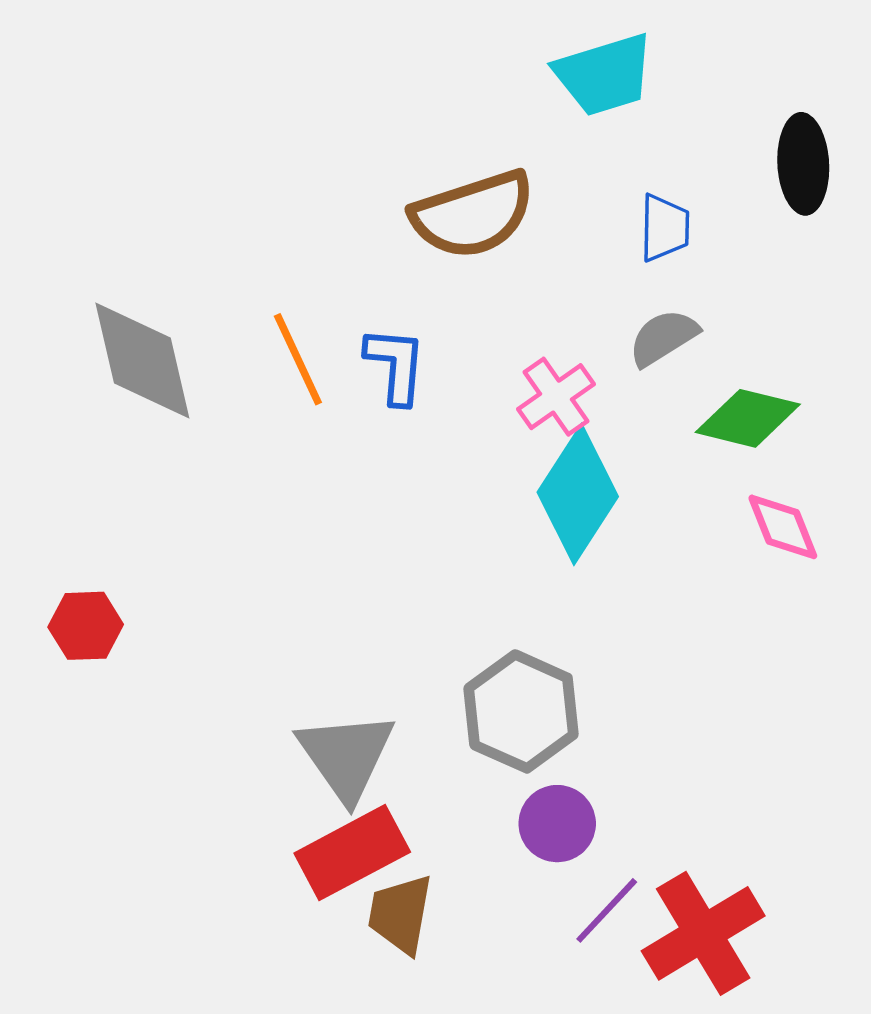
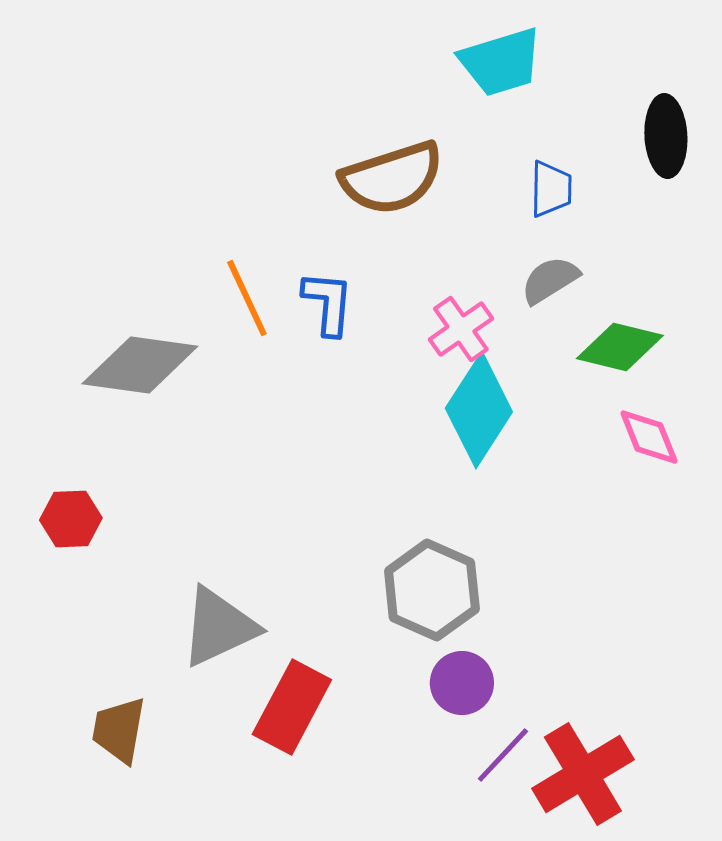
gray diamond: (142, 360) -> (140, 365), moved, turned -69
gray triangle: (346, 756) -> (219, 627), moved, turned 40
red rectangle: (352, 853) -> (292, 707), turned -34
brown trapezoid: (400, 914) -> (119, 730), moved

